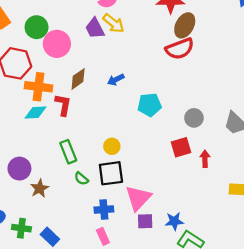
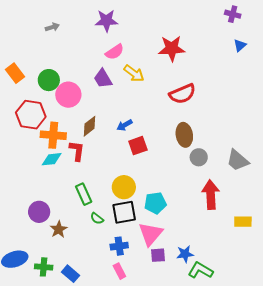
yellow arrow: (114, 23) -> (134, 73), moved
brown ellipse: (185, 25) -> (184, 135), moved, turned -35
cyan pentagon: (150, 105) -> (155, 203), moved
yellow circle: (112, 146) -> (124, 187), size x1.5
red square: (181, 147) -> (138, 146), moved
red arrow: (205, 159) -> (211, 195), size x1.8

